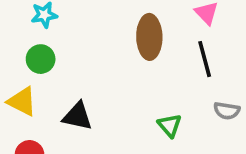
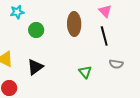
green circle: (41, 59) -> (36, 30), moved
black triangle: (77, 116) -> (35, 67), turned -48

